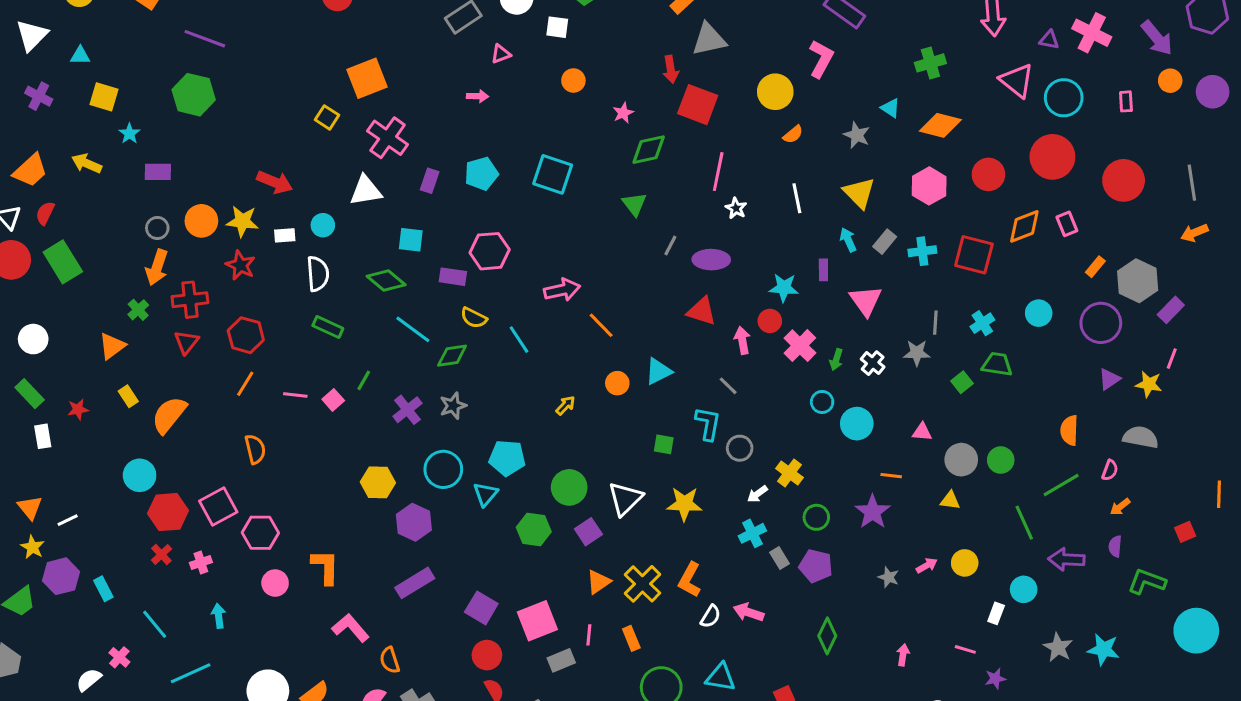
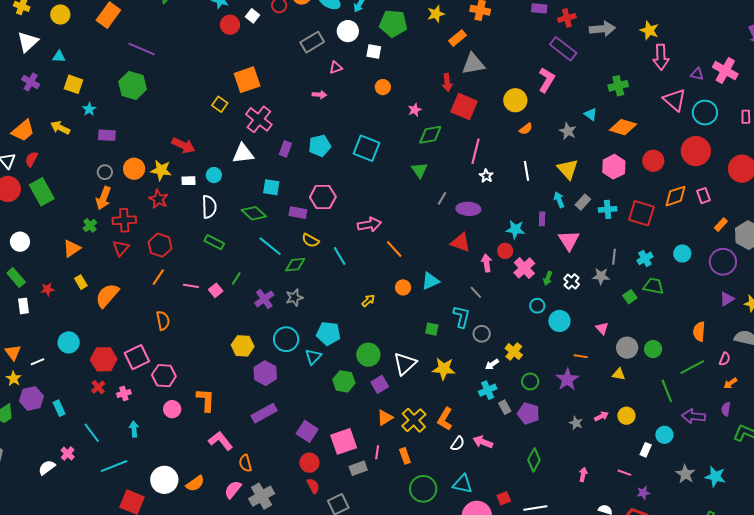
pink triangle: (922, 432) -> (602, 328), turned 40
cyan circle: (140, 475) -> (69, 342), moved

